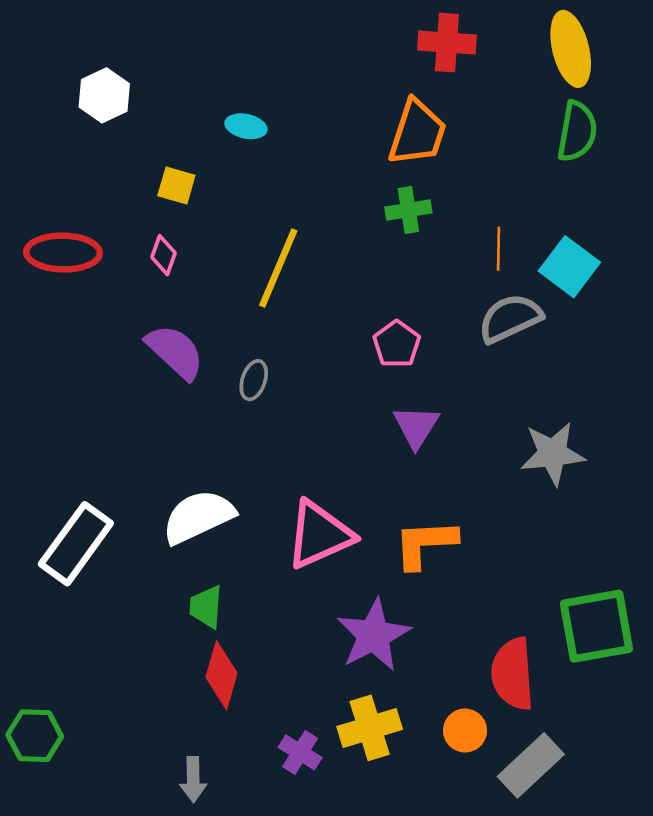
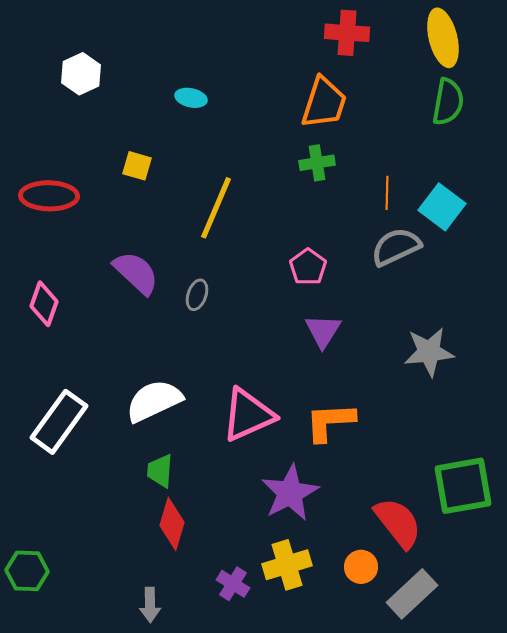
yellow square: (176, 186) -> (137, 166), moved
pink diamond: (164, 255) -> (44, 304), moved, size x1.4
red semicircle: (513, 674) -> (398, 523), turned 146

